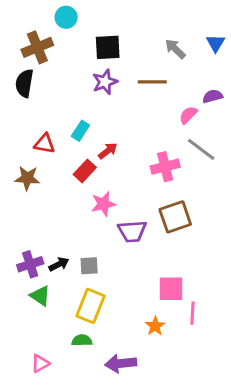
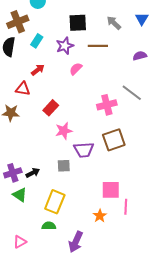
black square: (108, 47) -> (78, 23), moved
pink semicircle: (188, 115) -> (76, 69), moved
cyan rectangle: (80, 131) -> (37, 41), moved
red arrow: (108, 151) -> (38, 70), moved
gray square: (89, 266) -> (64, 166), moved
purple arrow: (121, 363) -> (76, 242), turned -60

